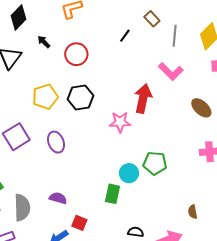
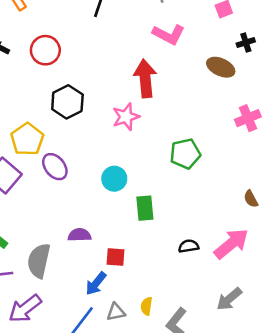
yellow pentagon: (45, 97) -> (27, 139), moved
cyan circle: (129, 173) -> (114, 179), moved
gray semicircle: (22, 208) -> (39, 261), turned -148

